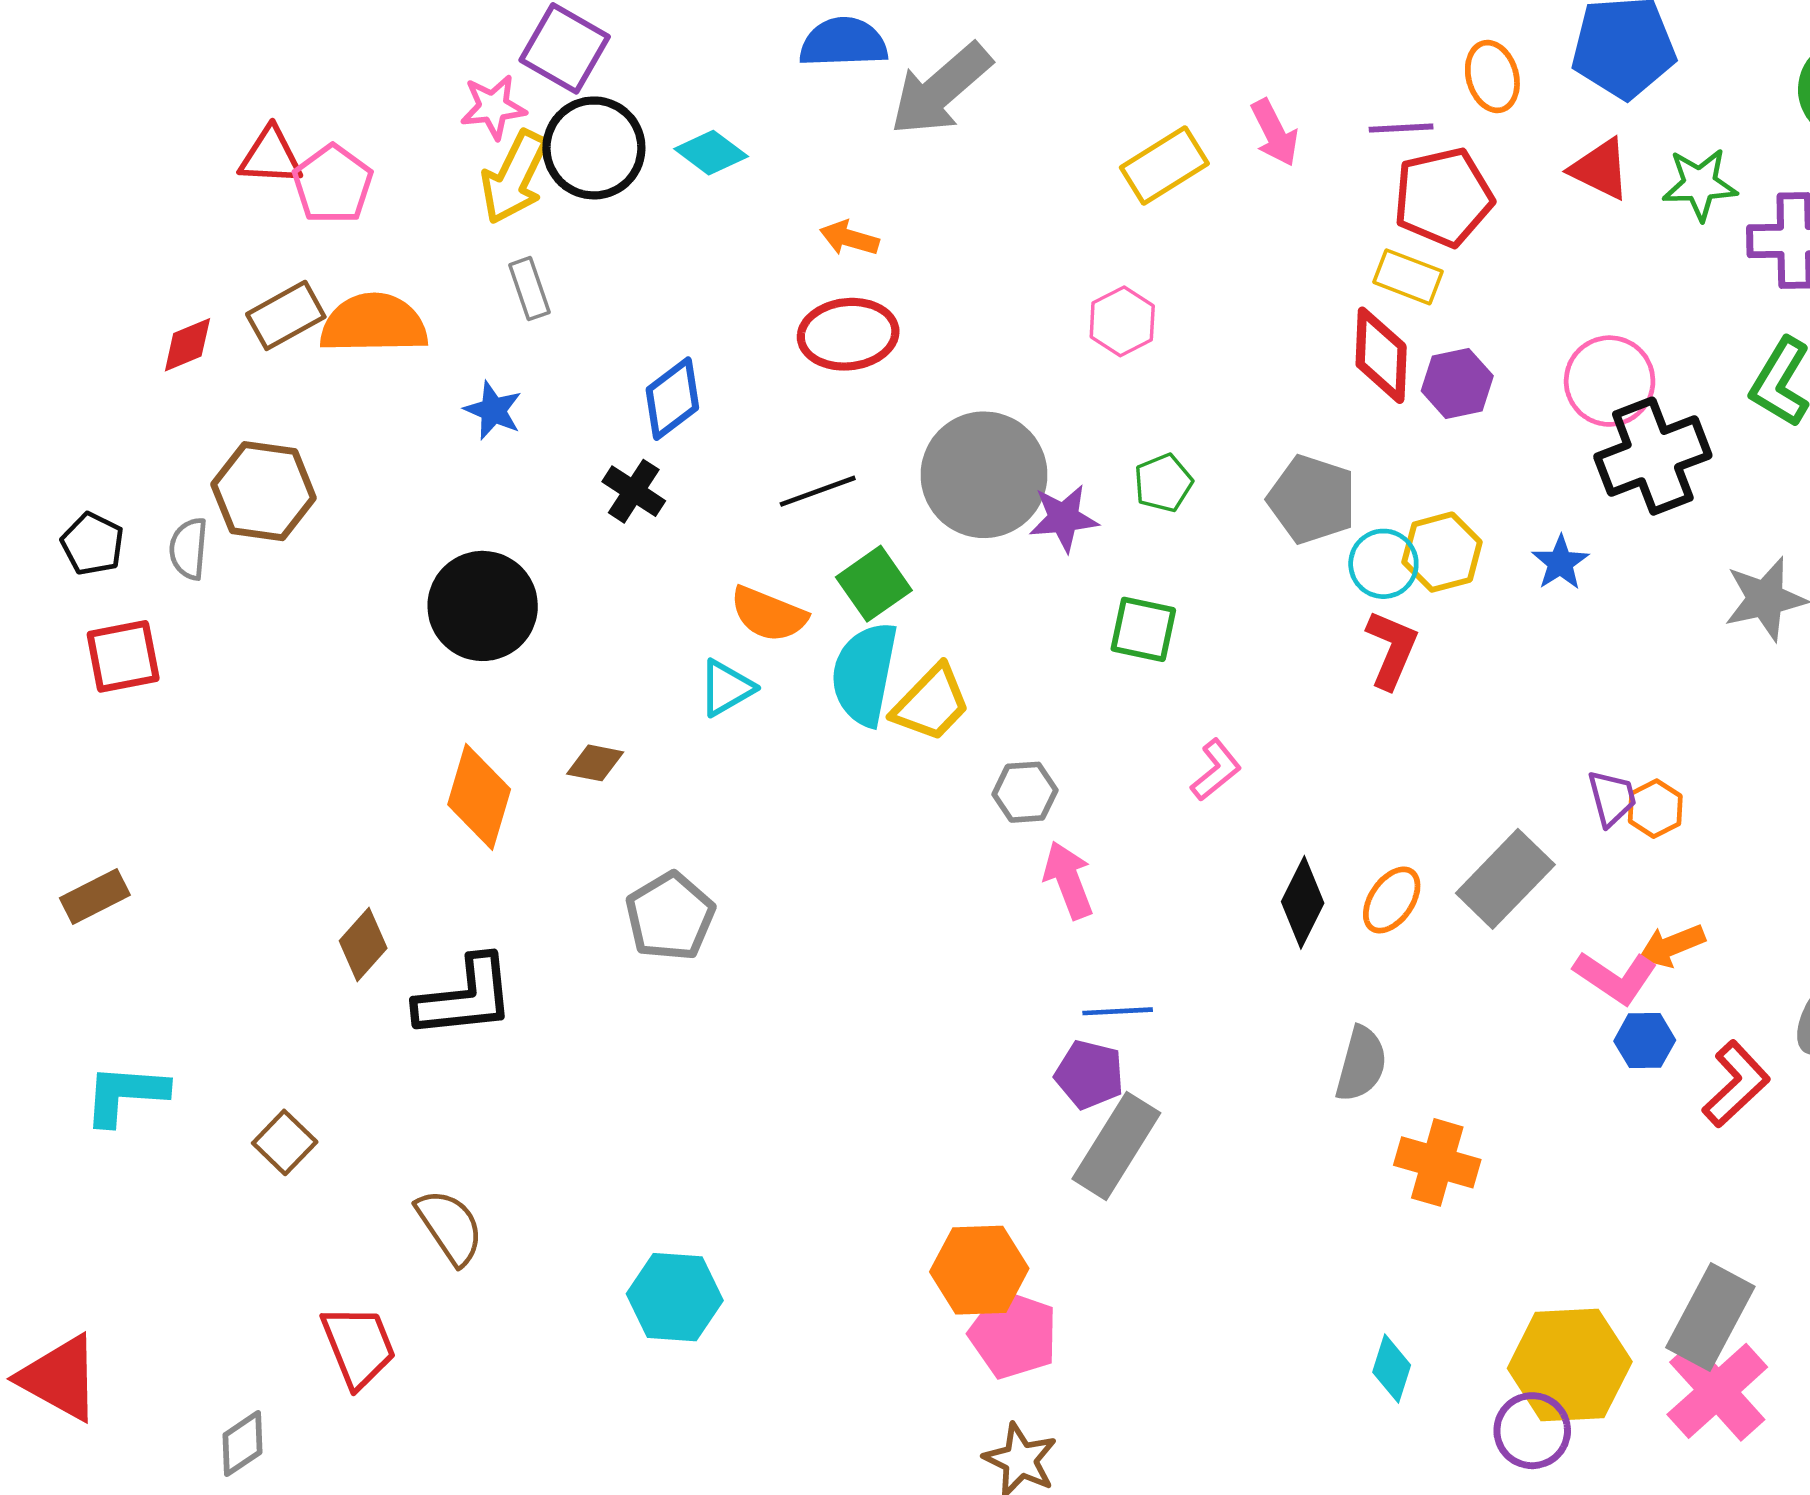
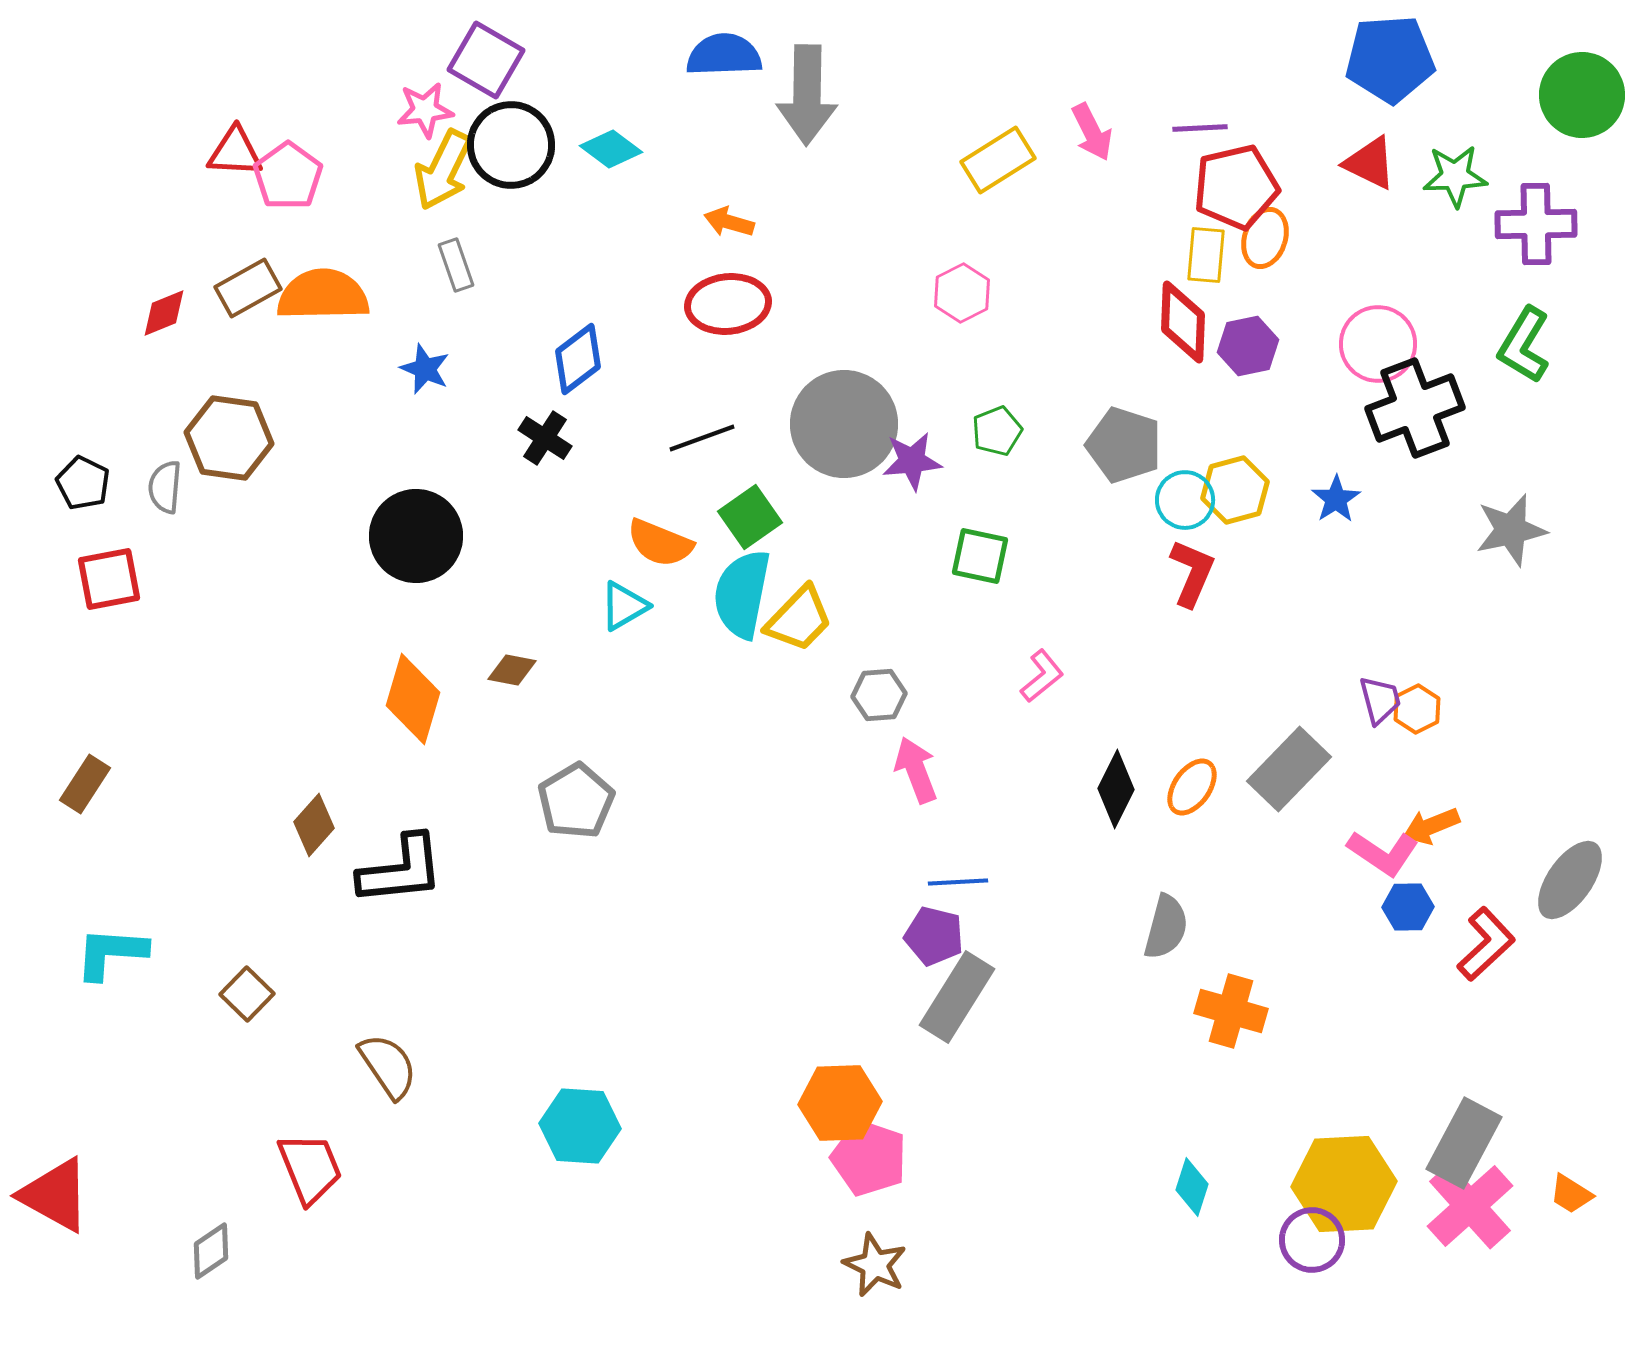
orange ellipse: (1492, 76) -> (1265, 238), moved, turned 34
gray arrow: (941, 89) -> (807, 95), turned -48
yellow rectangle: (1408, 277) -> (1206, 255), turned 74
brown rectangle: (95, 896) -> (85, 784), turned -30

